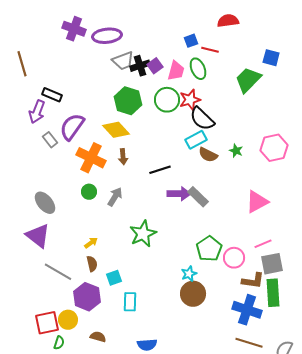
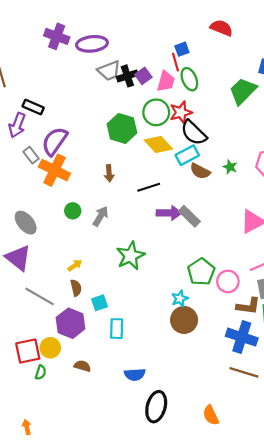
red semicircle: (228, 21) -> (221, 28), turned 30
red line: (210, 50) -> (175, 62), moved, turned 60
green hexagon: (128, 101) -> (122, 128), moved
yellow diamond: (116, 130) -> (158, 144), moved
orange cross: (91, 158) -> (55, 170), moved

